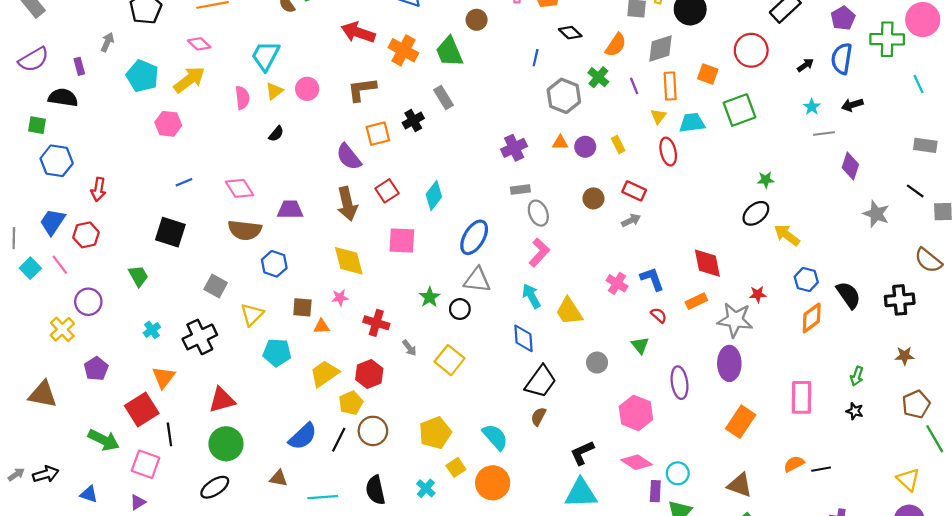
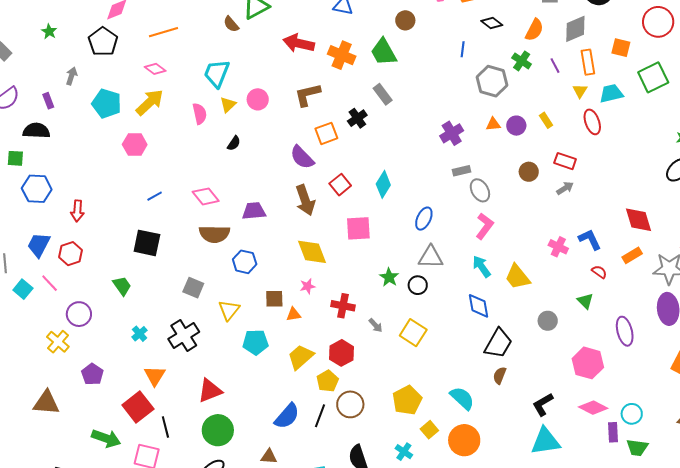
blue ellipse: (474, 237) -> (424, 219), size x0.7

